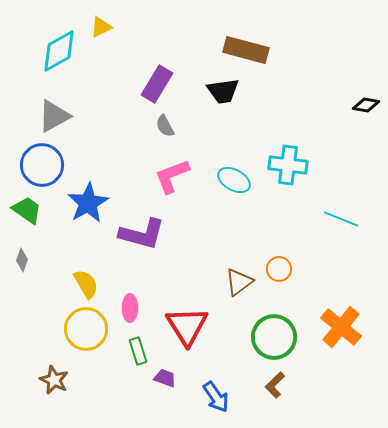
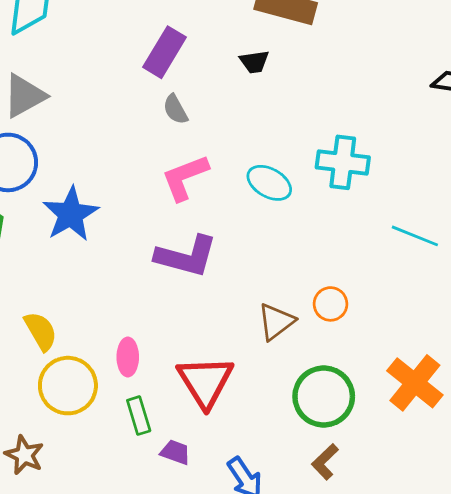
black trapezoid: (223, 91) -> (254, 62), size x0.7
purple L-shape: (142, 234) -> (186, 256), moved
yellow semicircle: (86, 284) -> (41, 331), moved

